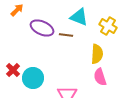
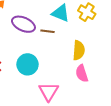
yellow cross: (108, 26) -> (87, 12), moved
cyan circle: (33, 78) -> (28, 64), moved

